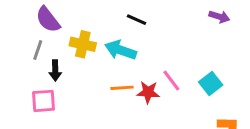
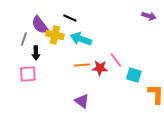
purple semicircle: (48, 20) -> (40, 25), moved
black line: (137, 20) -> (70, 18), moved
cyan square: (211, 83) -> (134, 75), moved, turned -35

